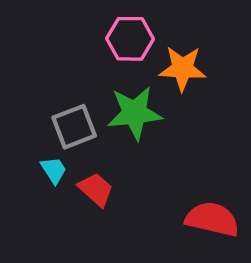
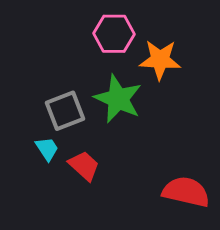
green star: (135, 113) -> (118, 99), turned 30

